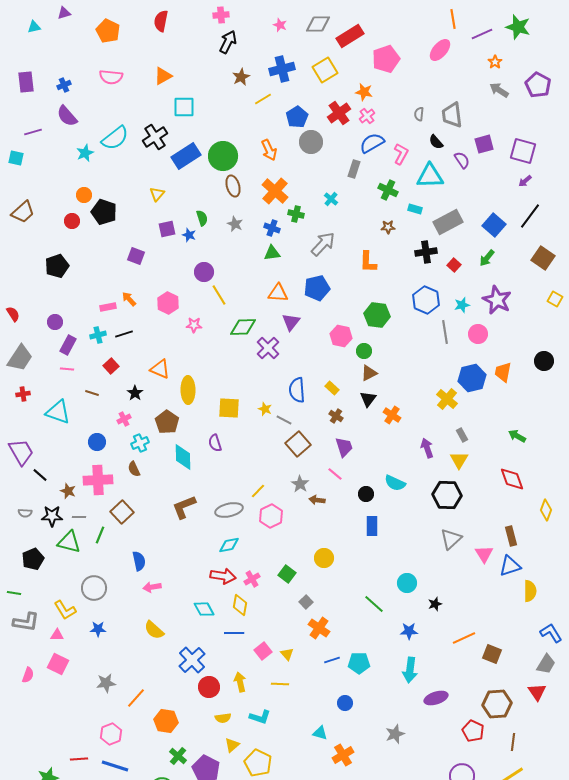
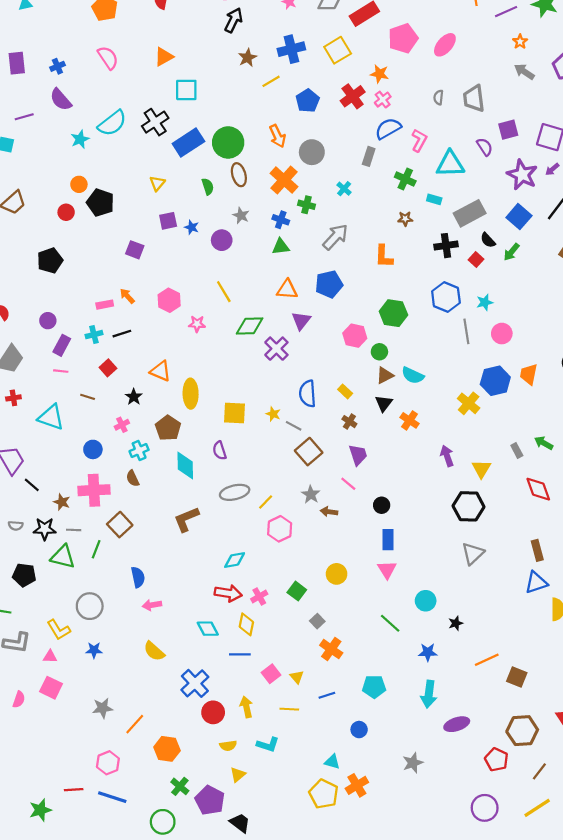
pink ellipse: (440, 50) -> (445, 45), moved
pink semicircle: (111, 77) -> (108, 58), turned -130
gray circle: (311, 142) -> (312, 152), moved
black semicircle: (436, 142) -> (488, 240), moved
green semicircle: (202, 218) -> (208, 186), moved
purple circle: (204, 272) -> (222, 240), moved
purple star: (497, 300) -> (522, 175), moved
gray rectangle: (462, 435) -> (517, 451), moved
cyan semicircle: (395, 483) -> (413, 375), moved
gray ellipse: (229, 510) -> (235, 492), moved
pink triangle: (484, 554) -> (387, 570), moved
black pentagon: (33, 559) -> (24, 575), turned 30
blue line: (332, 660) -> (327, 695), moved
brown line: (513, 742) -> (539, 771), turned 30
yellow pentagon: (258, 763) -> (324, 794), moved

